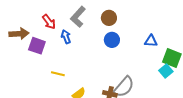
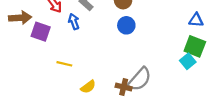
blue triangle: (151, 41) -> (196, 20), moved

